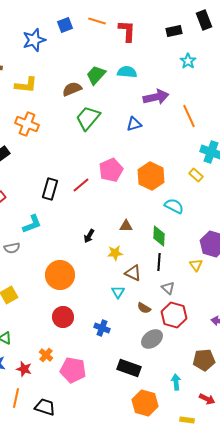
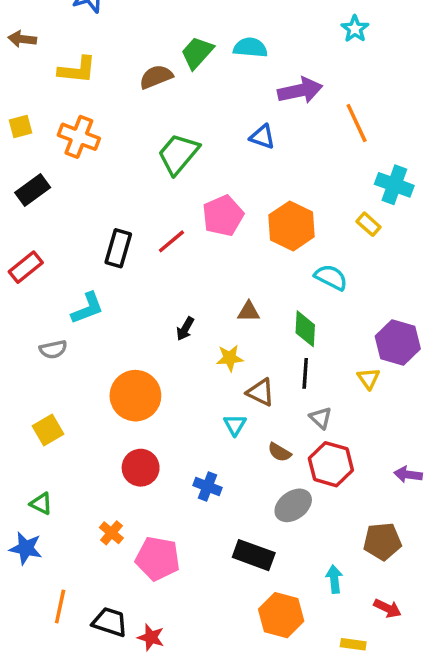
green trapezoid: (88, 118) -> (178, 154), moved
blue triangle: (134, 124) -> (262, 137), turned 35
red star: (24, 369) -> (151, 637), moved

